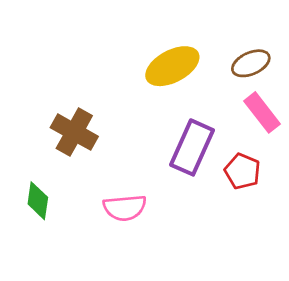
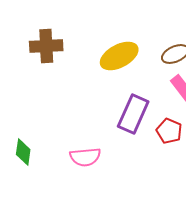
brown cross: (74, 132) -> (46, 46), moved, turned -32

